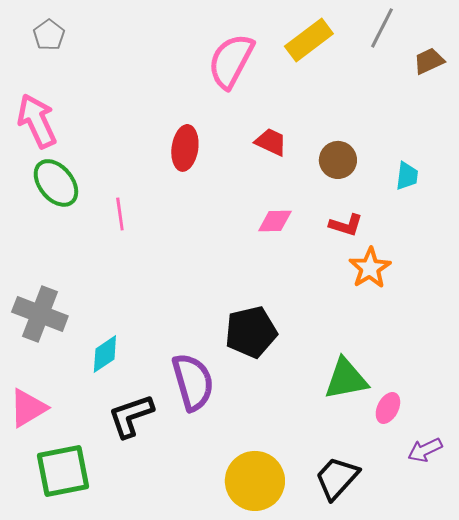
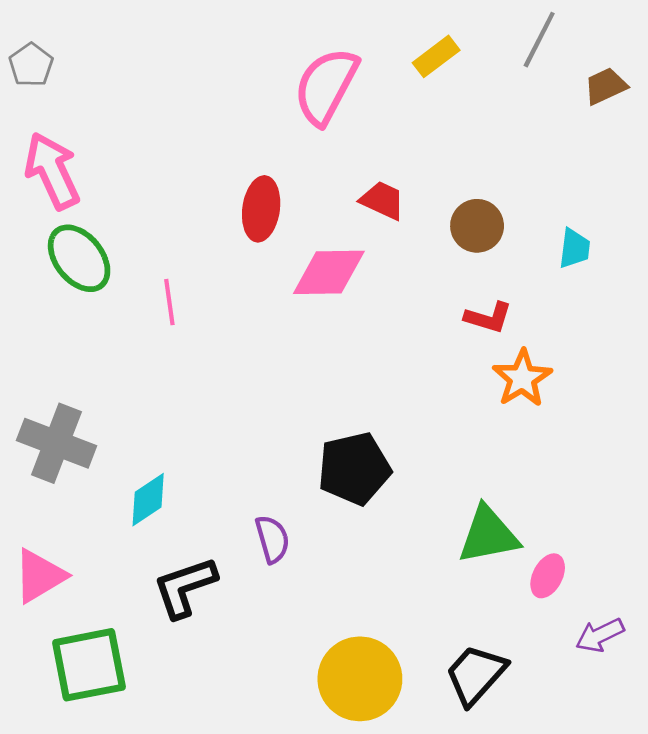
gray pentagon: (49, 35) -> (31, 65), moved
yellow rectangle: (309, 40) -> (436, 56), size x0.7
pink diamond: (275, 221) -> (329, 272), moved, size x1.5
purple semicircle: (193, 382) -> (272, 539), size x0.6

